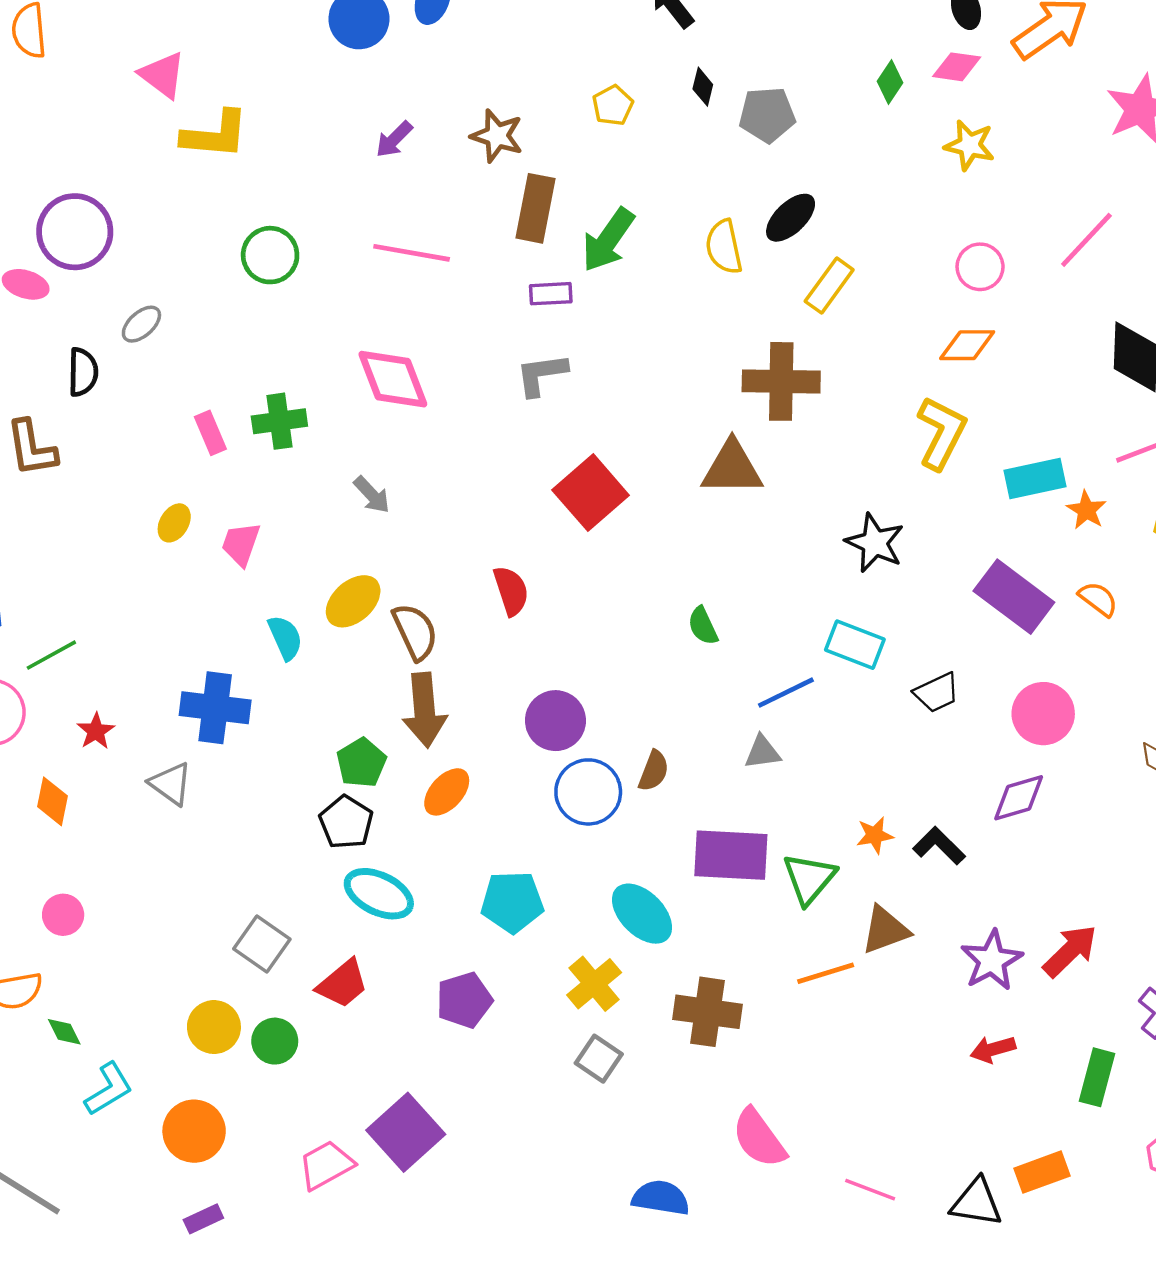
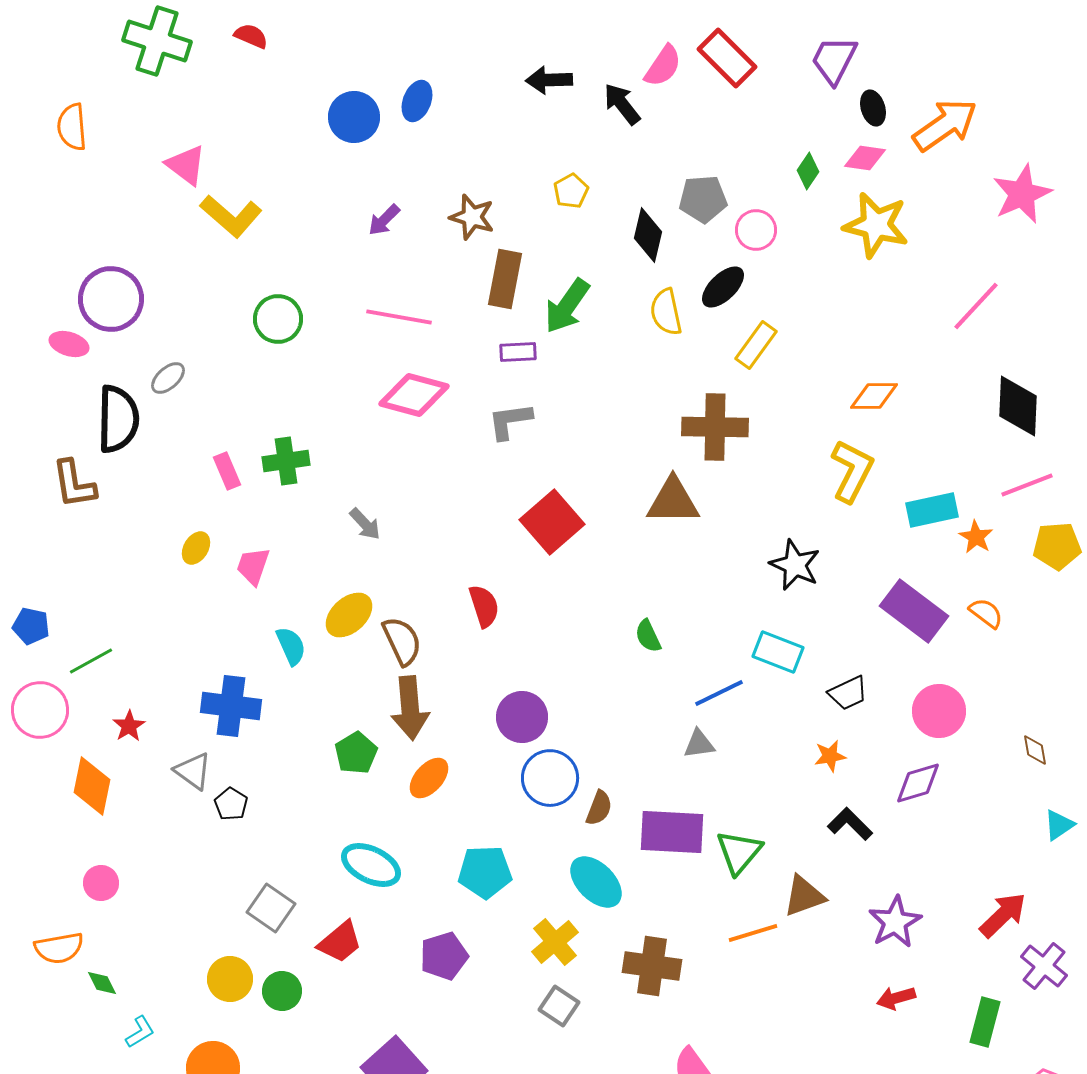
black diamond: (703, 87) -> (648, 235), moved, size x1.6
yellow L-shape: (215, 135) -> (231, 216), turned 36
yellow star: (970, 145) -> (876, 225), size x1.5
pink circle: (980, 267) -> (756, 230), moved
black semicircle: (83, 372) -> (118, 419), size x1.6
pink diamond: (393, 379) -> (414, 395), moved, turned -54
brown semicircle: (654, 771) -> (599, 808), moved
orange diamond: (53, 801) -> (92, 786), size x1.4
black pentagon: (346, 822) -> (231, 804), moved, size x0.7
orange star: (875, 835) -> (830, 756), moved
red arrow: (1070, 951) -> (1003, 915), moved
cyan L-shape: (109, 1089) -> (140, 1032), size x0.7

